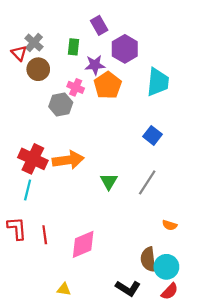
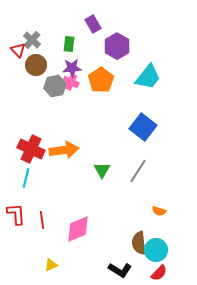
purple star: (95, 65) -> (72, 68), moved
cyan trapezoid: (158, 82) -> (148, 77), turned 32
gray hexagon: (61, 104) -> (55, 86), moved
blue square: (153, 135) -> (143, 127), size x1.5
yellow triangle: (64, 289) -> (51, 265), moved, turned -32

